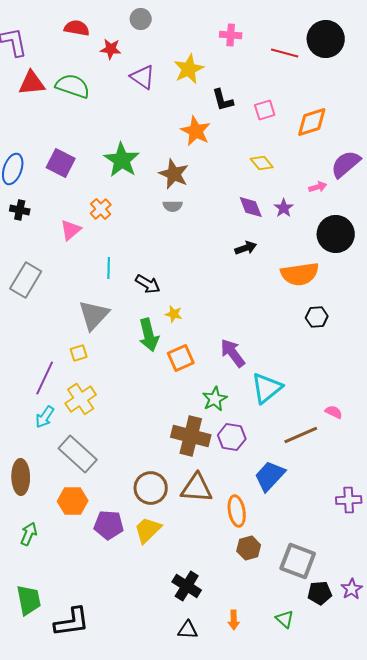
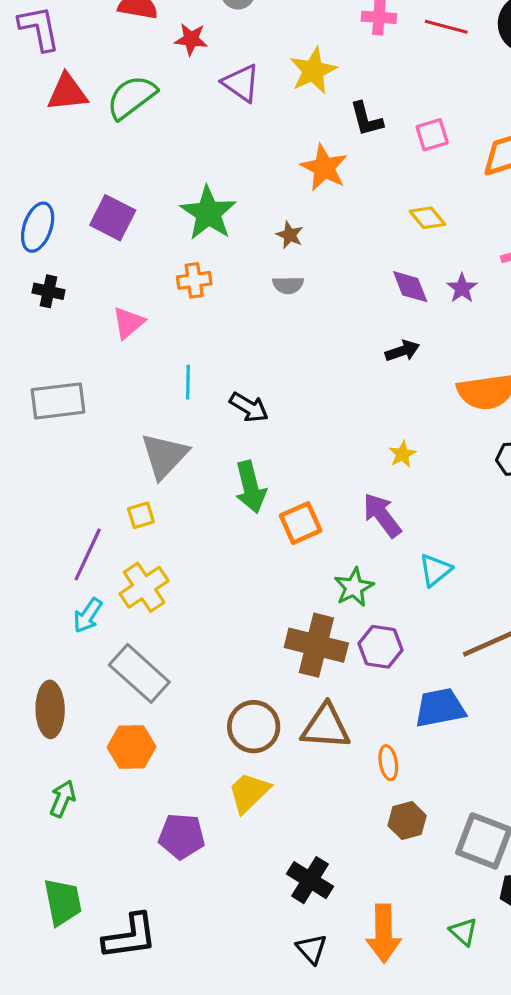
red line: (285, 53) -> (446, 27), moved
green semicircle: (73, 86) -> (132, 97), turned -56
brown star: (174, 174) -> (290, 235), size x0.6
orange cross: (101, 209) -> (194, 280), moved, turned 35
gray rectangle: (26, 280) -> (58, 401), turned 52
yellow star: (174, 314) -> (402, 454), moved, turned 30
cyan triangle: (267, 388) -> (435, 570), size x0.7
blue trapezoid: (270, 476) -> (440, 708), turned 36
orange ellipse: (237, 511) -> (388, 763), size x0.7
purple pentagon: (109, 525) -> (182, 836), moved
orange arrow: (234, 620) -> (384, 933), size x1.8
black triangle: (188, 630) -> (312, 949), turned 45

